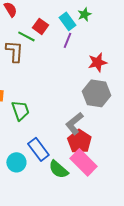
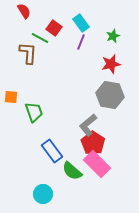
green star: (84, 14) -> (113, 36), moved
cyan circle: (16, 162) -> (43, 194), moved

